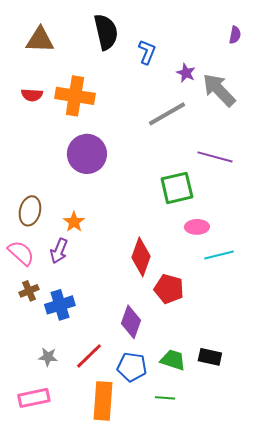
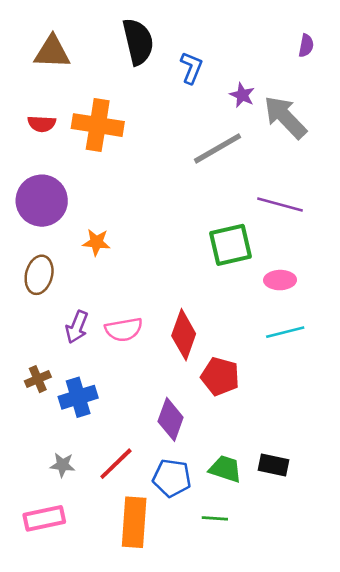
purple circle: (87, 154) -> (42, 201), moved
orange star: (74, 222) -> (96, 242), moved, turned -30
pink ellipse: (197, 227) -> (280, 280), moved
pink semicircle: (21, 253) -> (124, 330), moved, turned 128

